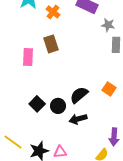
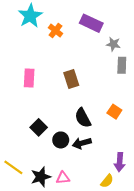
brown rectangle: (51, 44) -> (71, 79), moved
black semicircle: (79, 95) -> (83, 118), turned -78
black circle: (58, 106) -> (61, 140), moved

